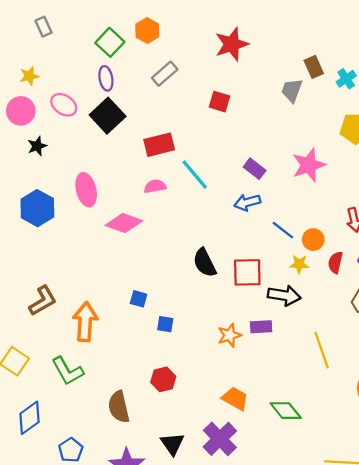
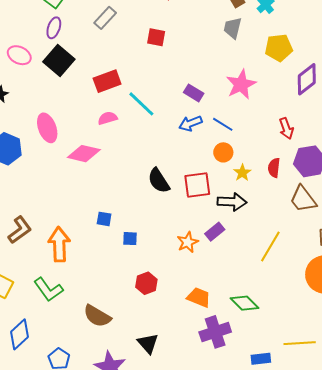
purple ellipse: (106, 78) -> (54, 28), turned 35
gray trapezoid: (292, 90) -> (233, 28), moved
blue line: (283, 230) -> (223, 124), moved
orange circle: (313, 240) -> (223, 152), moved
yellow star: (299, 264) -> (242, 173), turned -30
purple rectangle: (261, 327) -> (215, 232), turned -30
yellow line: (322, 350) -> (270, 246), turned 56
red hexagon: (163, 379) -> (146, 283), moved
brown semicircle: (119, 407) -> (97, 316), turned -40
purple cross: (220, 439) -> (215, 332), moved, turned 32

